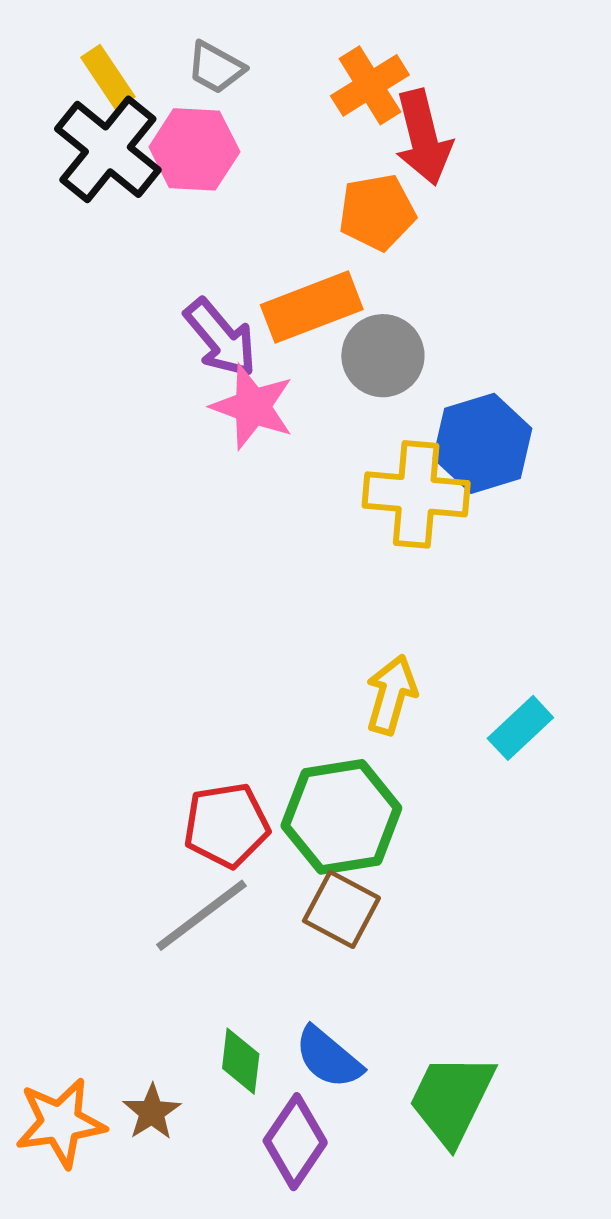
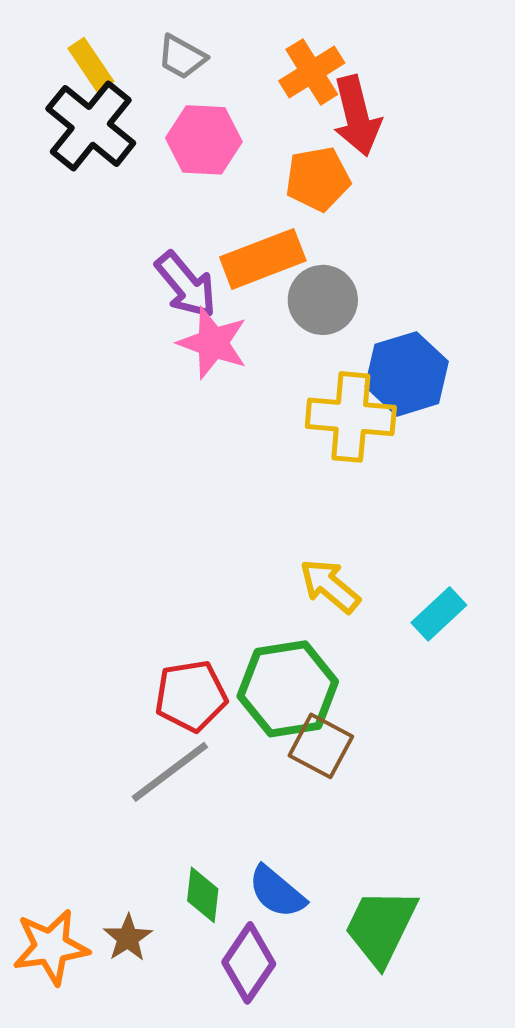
pink hexagon: (194, 149) -> (204, 140), moved
yellow arrow: (391, 695) -> (330, 586), turned -66
brown square: (341, 909) -> (321, 746), moved

